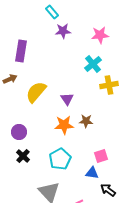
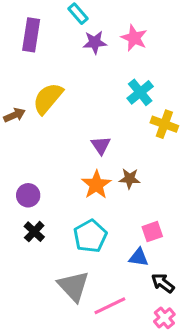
pink star: (100, 35) -> (134, 38), moved, turned 30
purple rectangle: (21, 51) -> (31, 35), moved
yellow cross: (109, 85) -> (164, 124), turned 30
yellow semicircle: (36, 92) -> (48, 98), moved
orange star: (64, 125) -> (96, 185), turned -30

